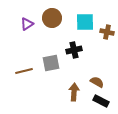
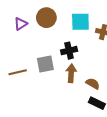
brown arrow: (74, 92) -> (71, 73), moved

